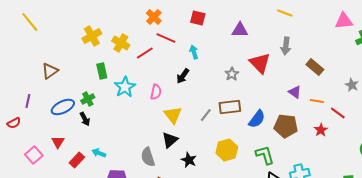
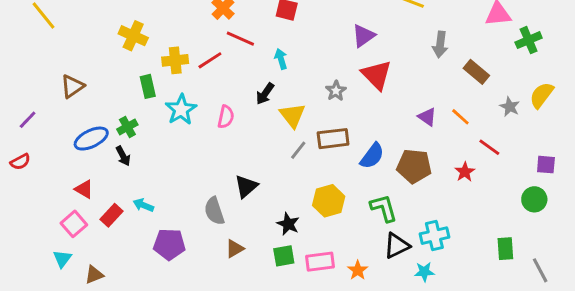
purple triangle: (240, 30) -> (363, 36), moved, turned -36
yellow cross: (92, 36) -> (133, 36), turned -36
yellow cross: (121, 43) -> (175, 60), moved, turned -36
gray arrow: (286, 46) -> (440, 44), moved
brown rectangle: (315, 67) -> (476, 72), moved
purple line: (28, 101) -> (28, 120), moved, turned 32
orange line: (317, 101) -> (460, 117), moved, turned 32
yellow triangle: (173, 115) -> (292, 115), moved
red triangle: (58, 142) -> (84, 189), turned -32
pink square: (34, 155) -> (74, 224), moved
black star: (189, 160) -> (288, 224), moved

